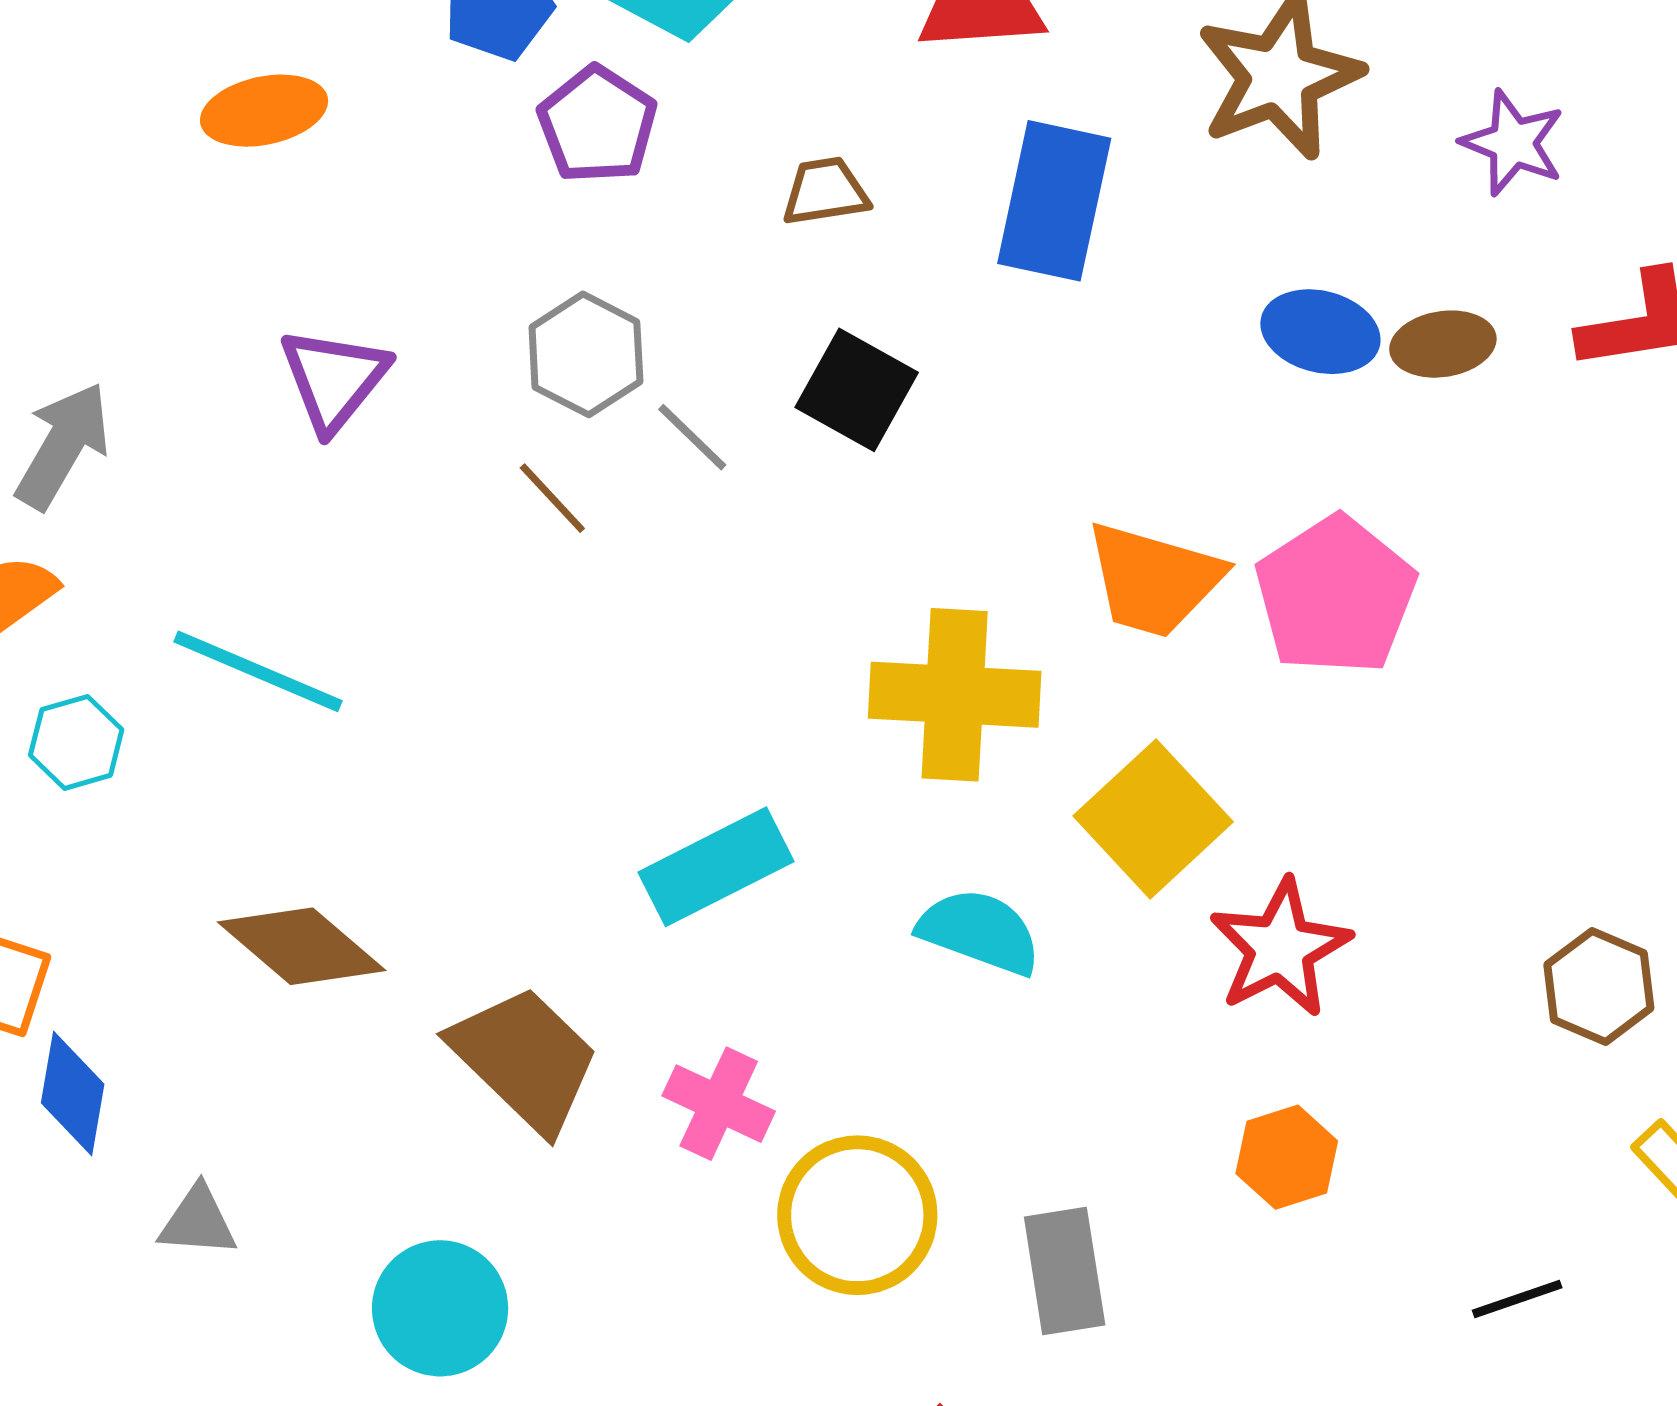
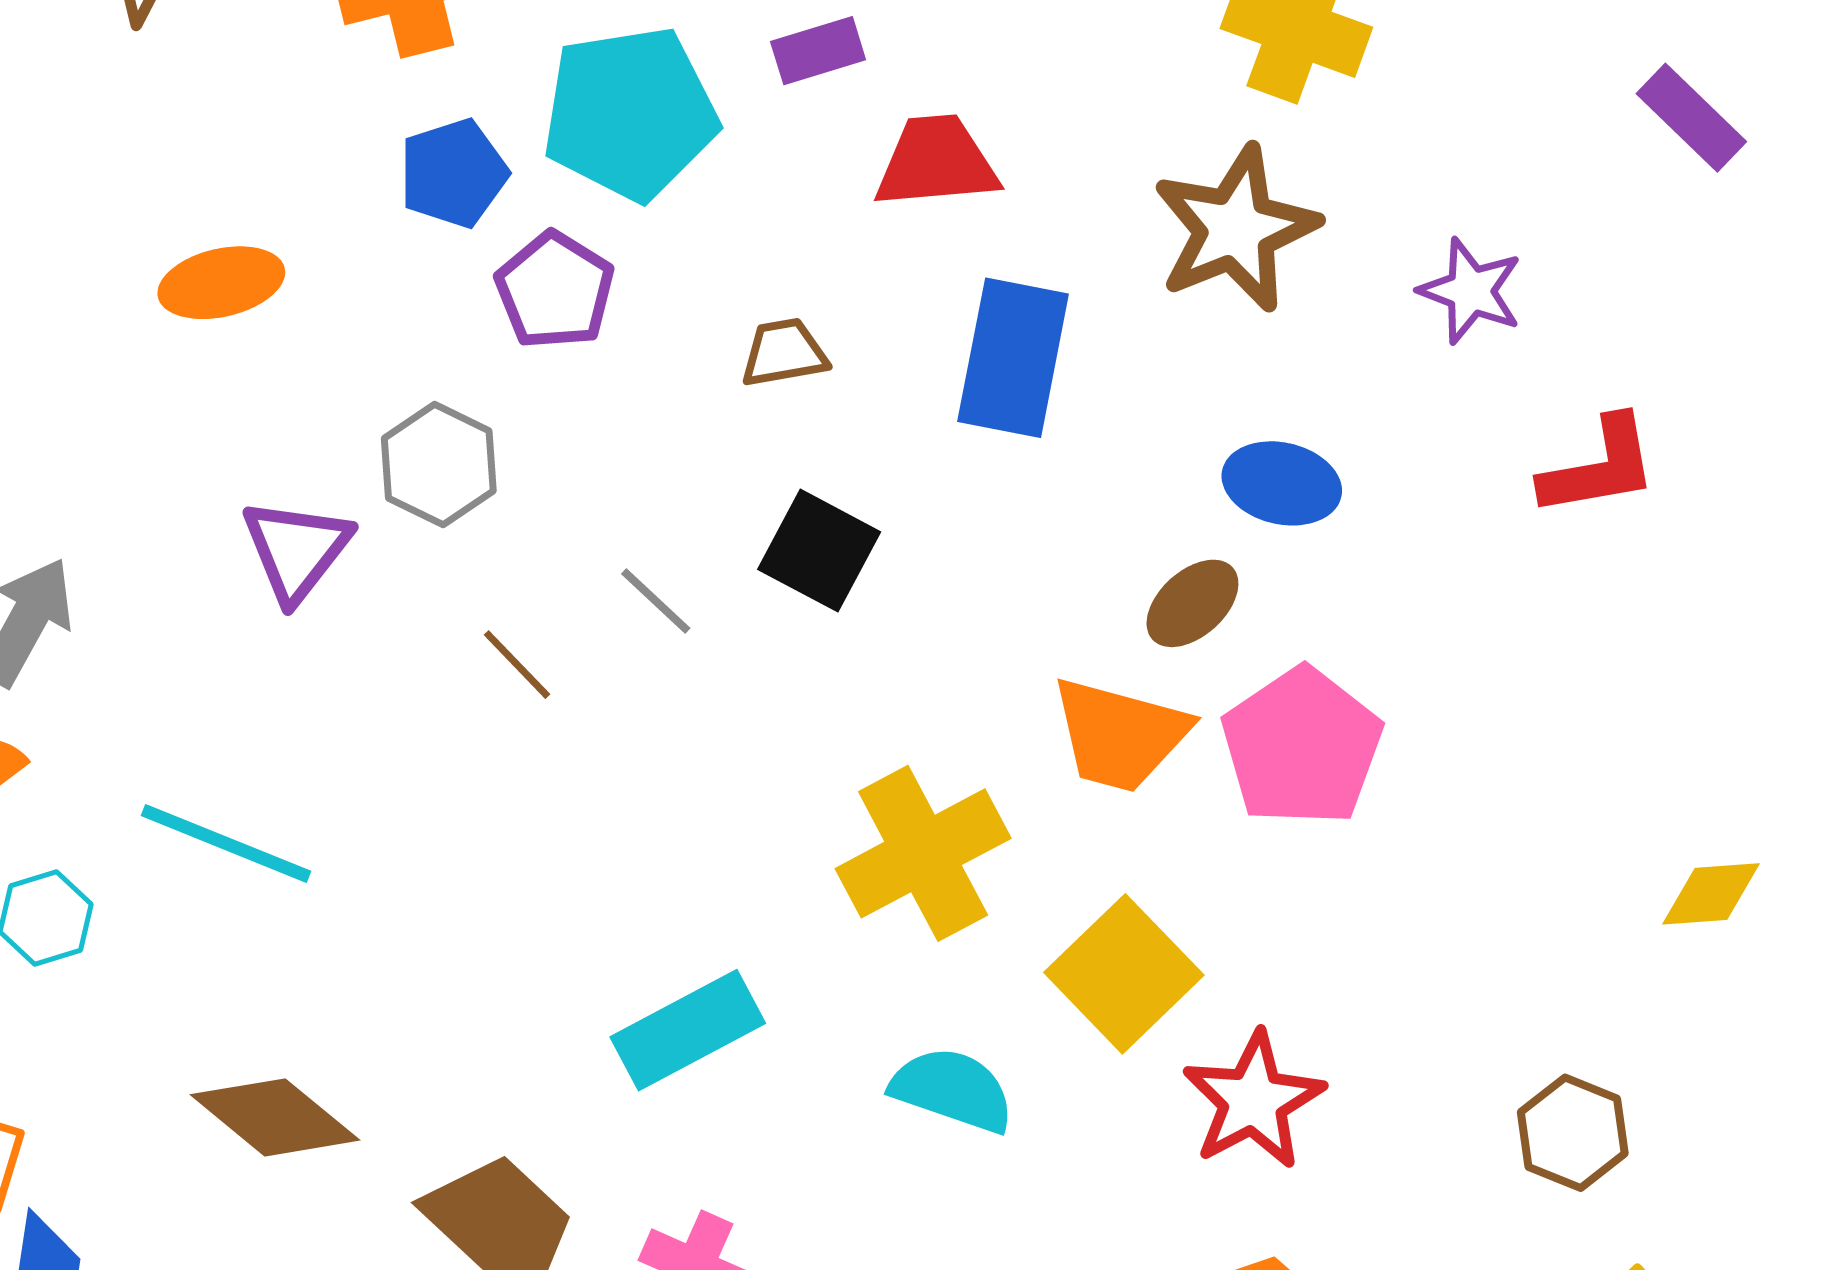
brown ellipse: (1443, 344) -> (1192, 603), moved, turned -32
gray hexagon: (586, 354) -> (439, 465), moved
yellow cross: (955, 695) -> (923, 853), turned -30

